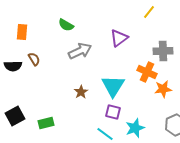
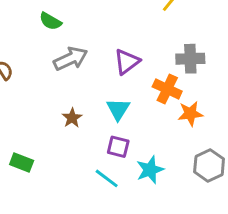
purple triangle: (119, 38) -> (127, 62), moved
cyan triangle: (113, 86) -> (118, 109), size x0.7
green rectangle: (46, 123) -> (22, 163), turned 35

